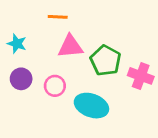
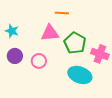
orange line: (58, 17) -> (62, 13), moved
cyan ellipse: (91, 106) -> (80, 75), moved

